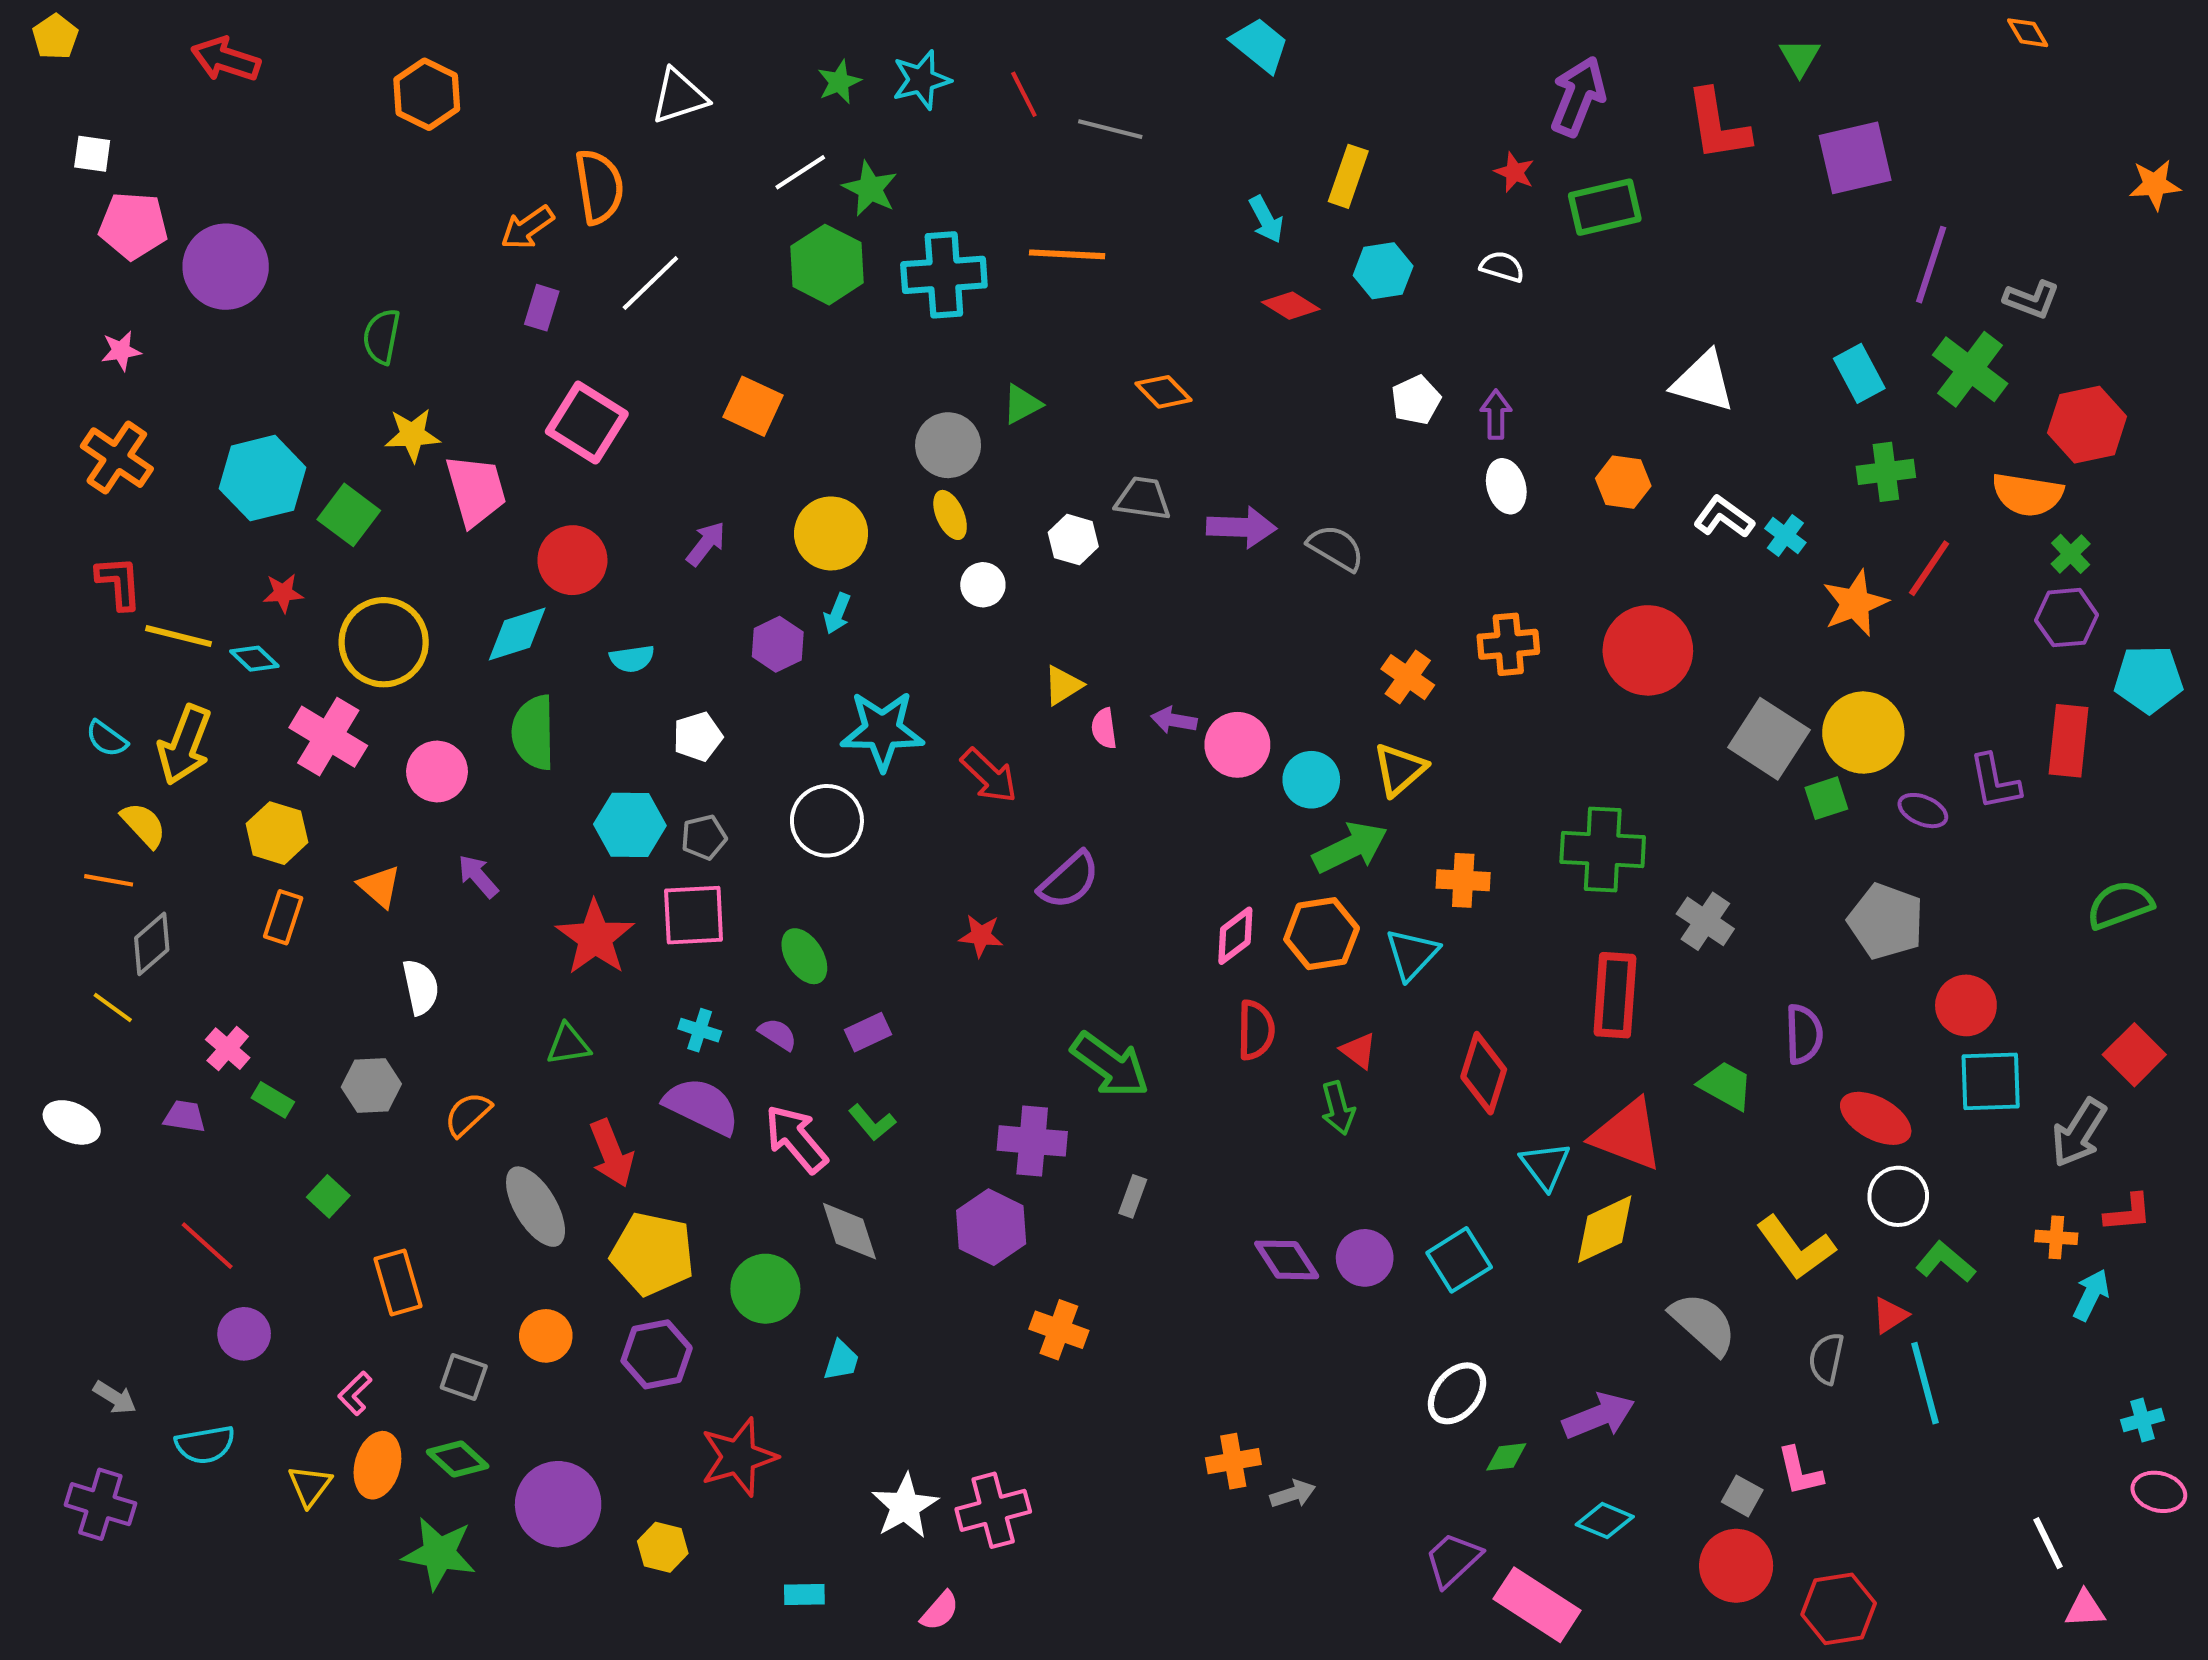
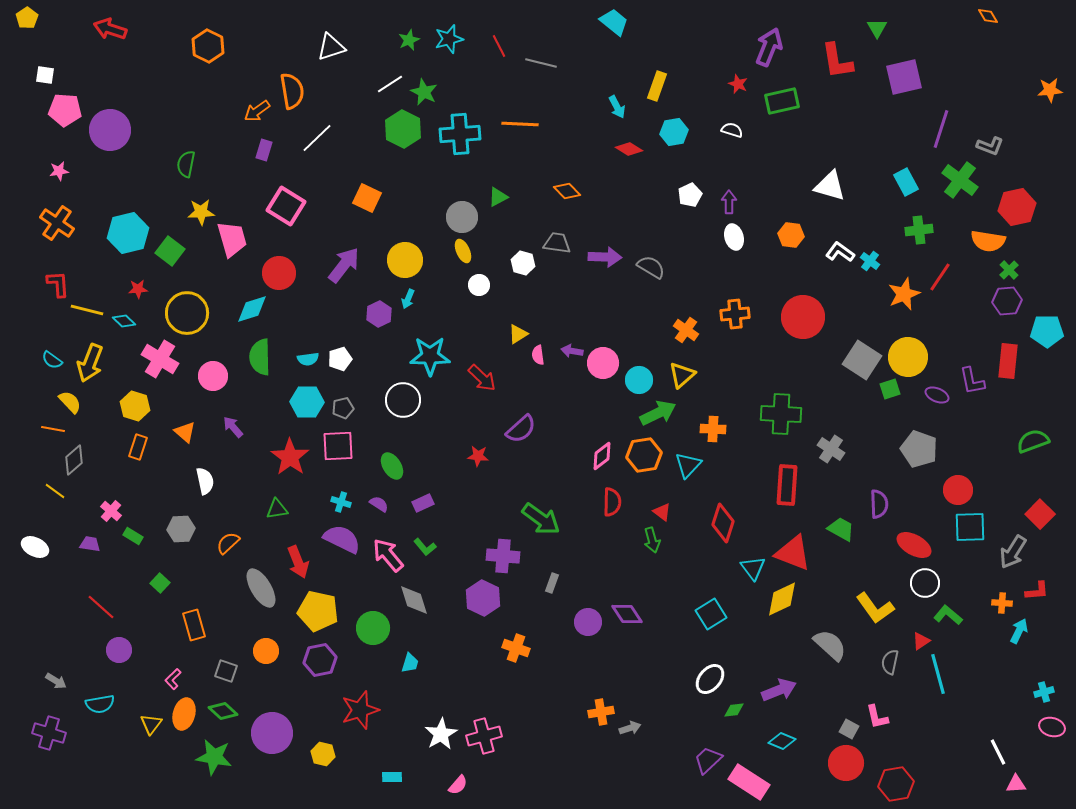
purple arrow: (706, 544) -> (344, 265), size x1.6
cyan semicircle: (632, 659) -> (308, 359), moved
purple circle: (1365, 1258) -> (588, 622), moved

